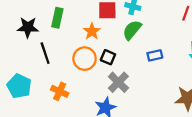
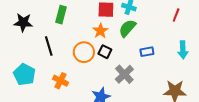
black star: (28, 27) -> (23, 23), moved
orange star: (92, 31) -> (100, 31), moved
gray cross: (118, 82) -> (124, 74), moved

